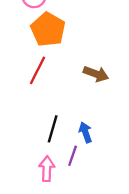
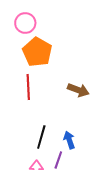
red line: (37, 70) -> (28, 87), turned -30

